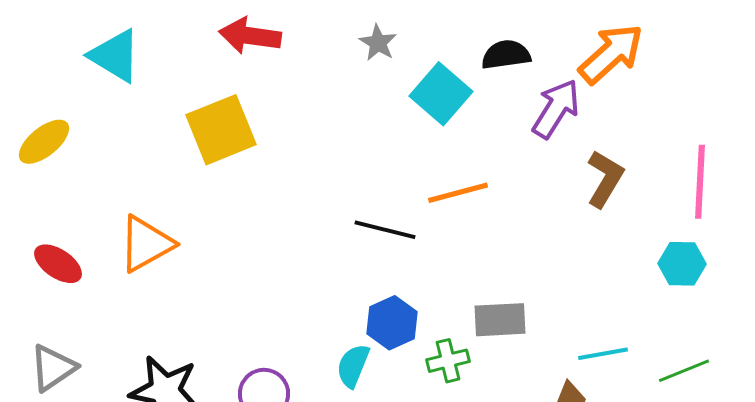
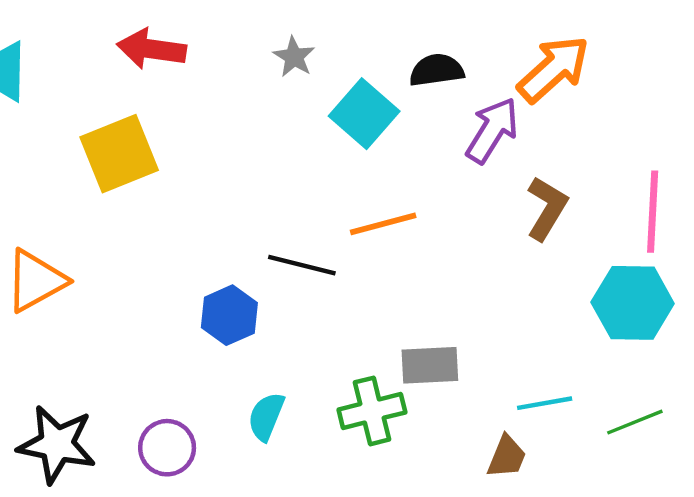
cyan hexagon: (682, 264) -> (633, 303), size x1.5
blue hexagon: (392, 323) -> (229, 315), moved
green cross: (448, 361) -> (372, 411), size x1.4

